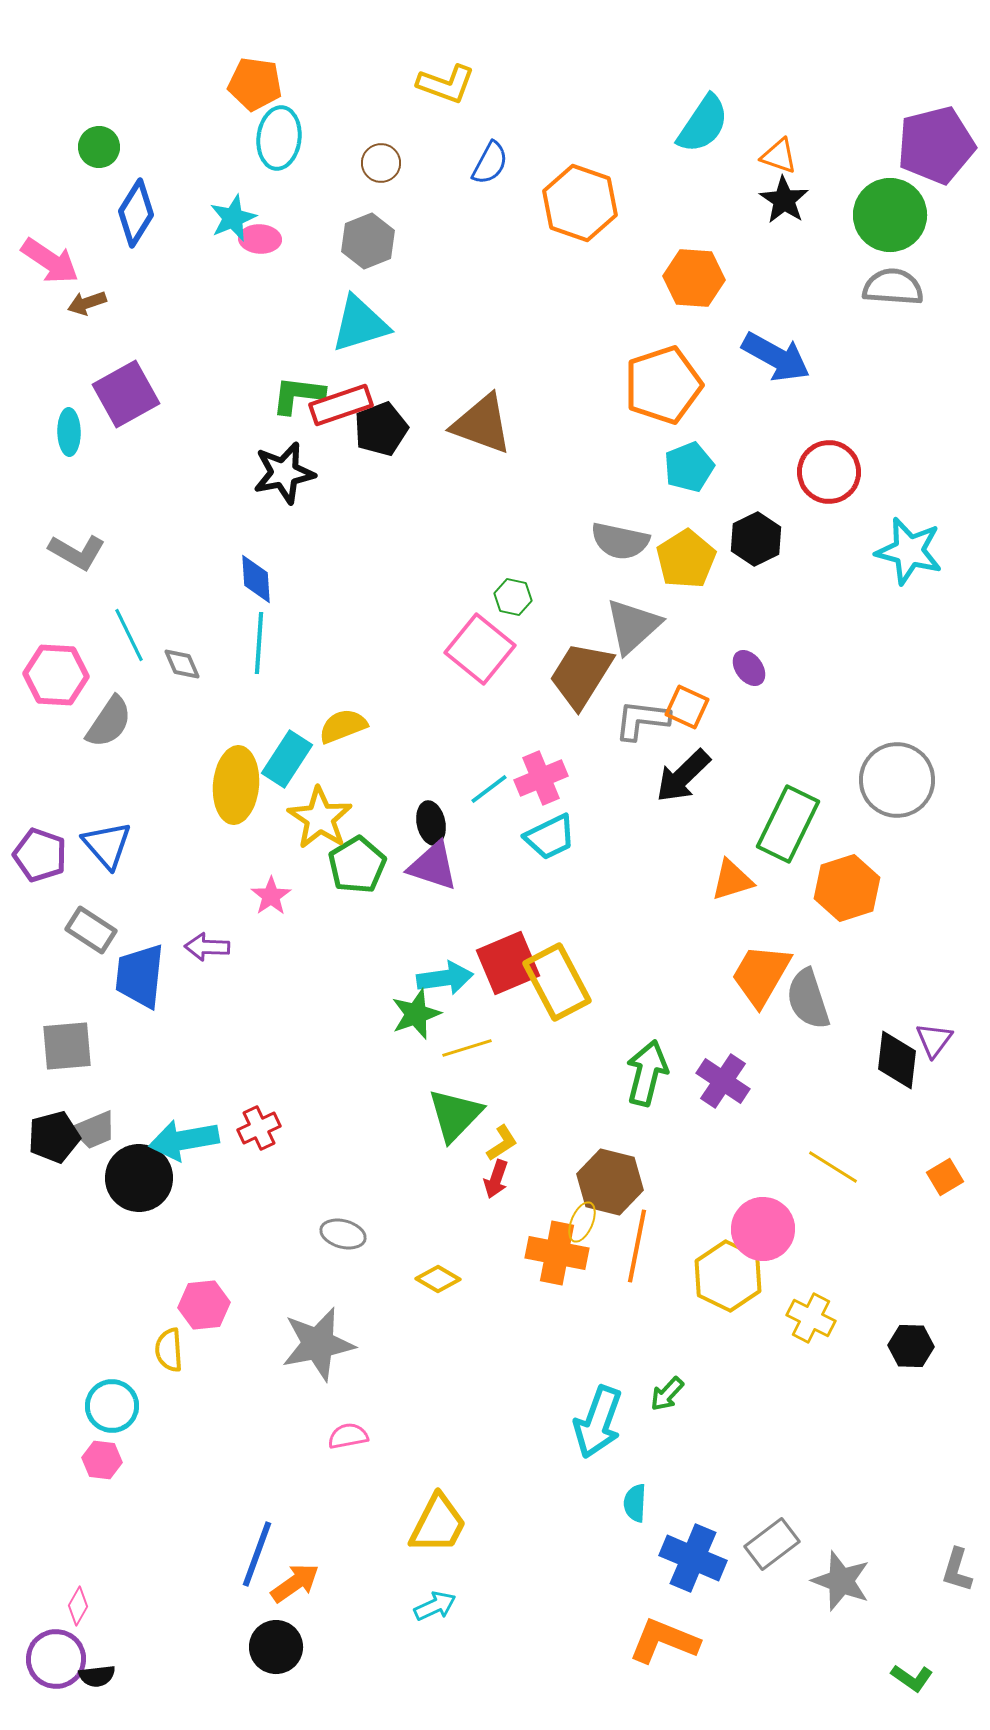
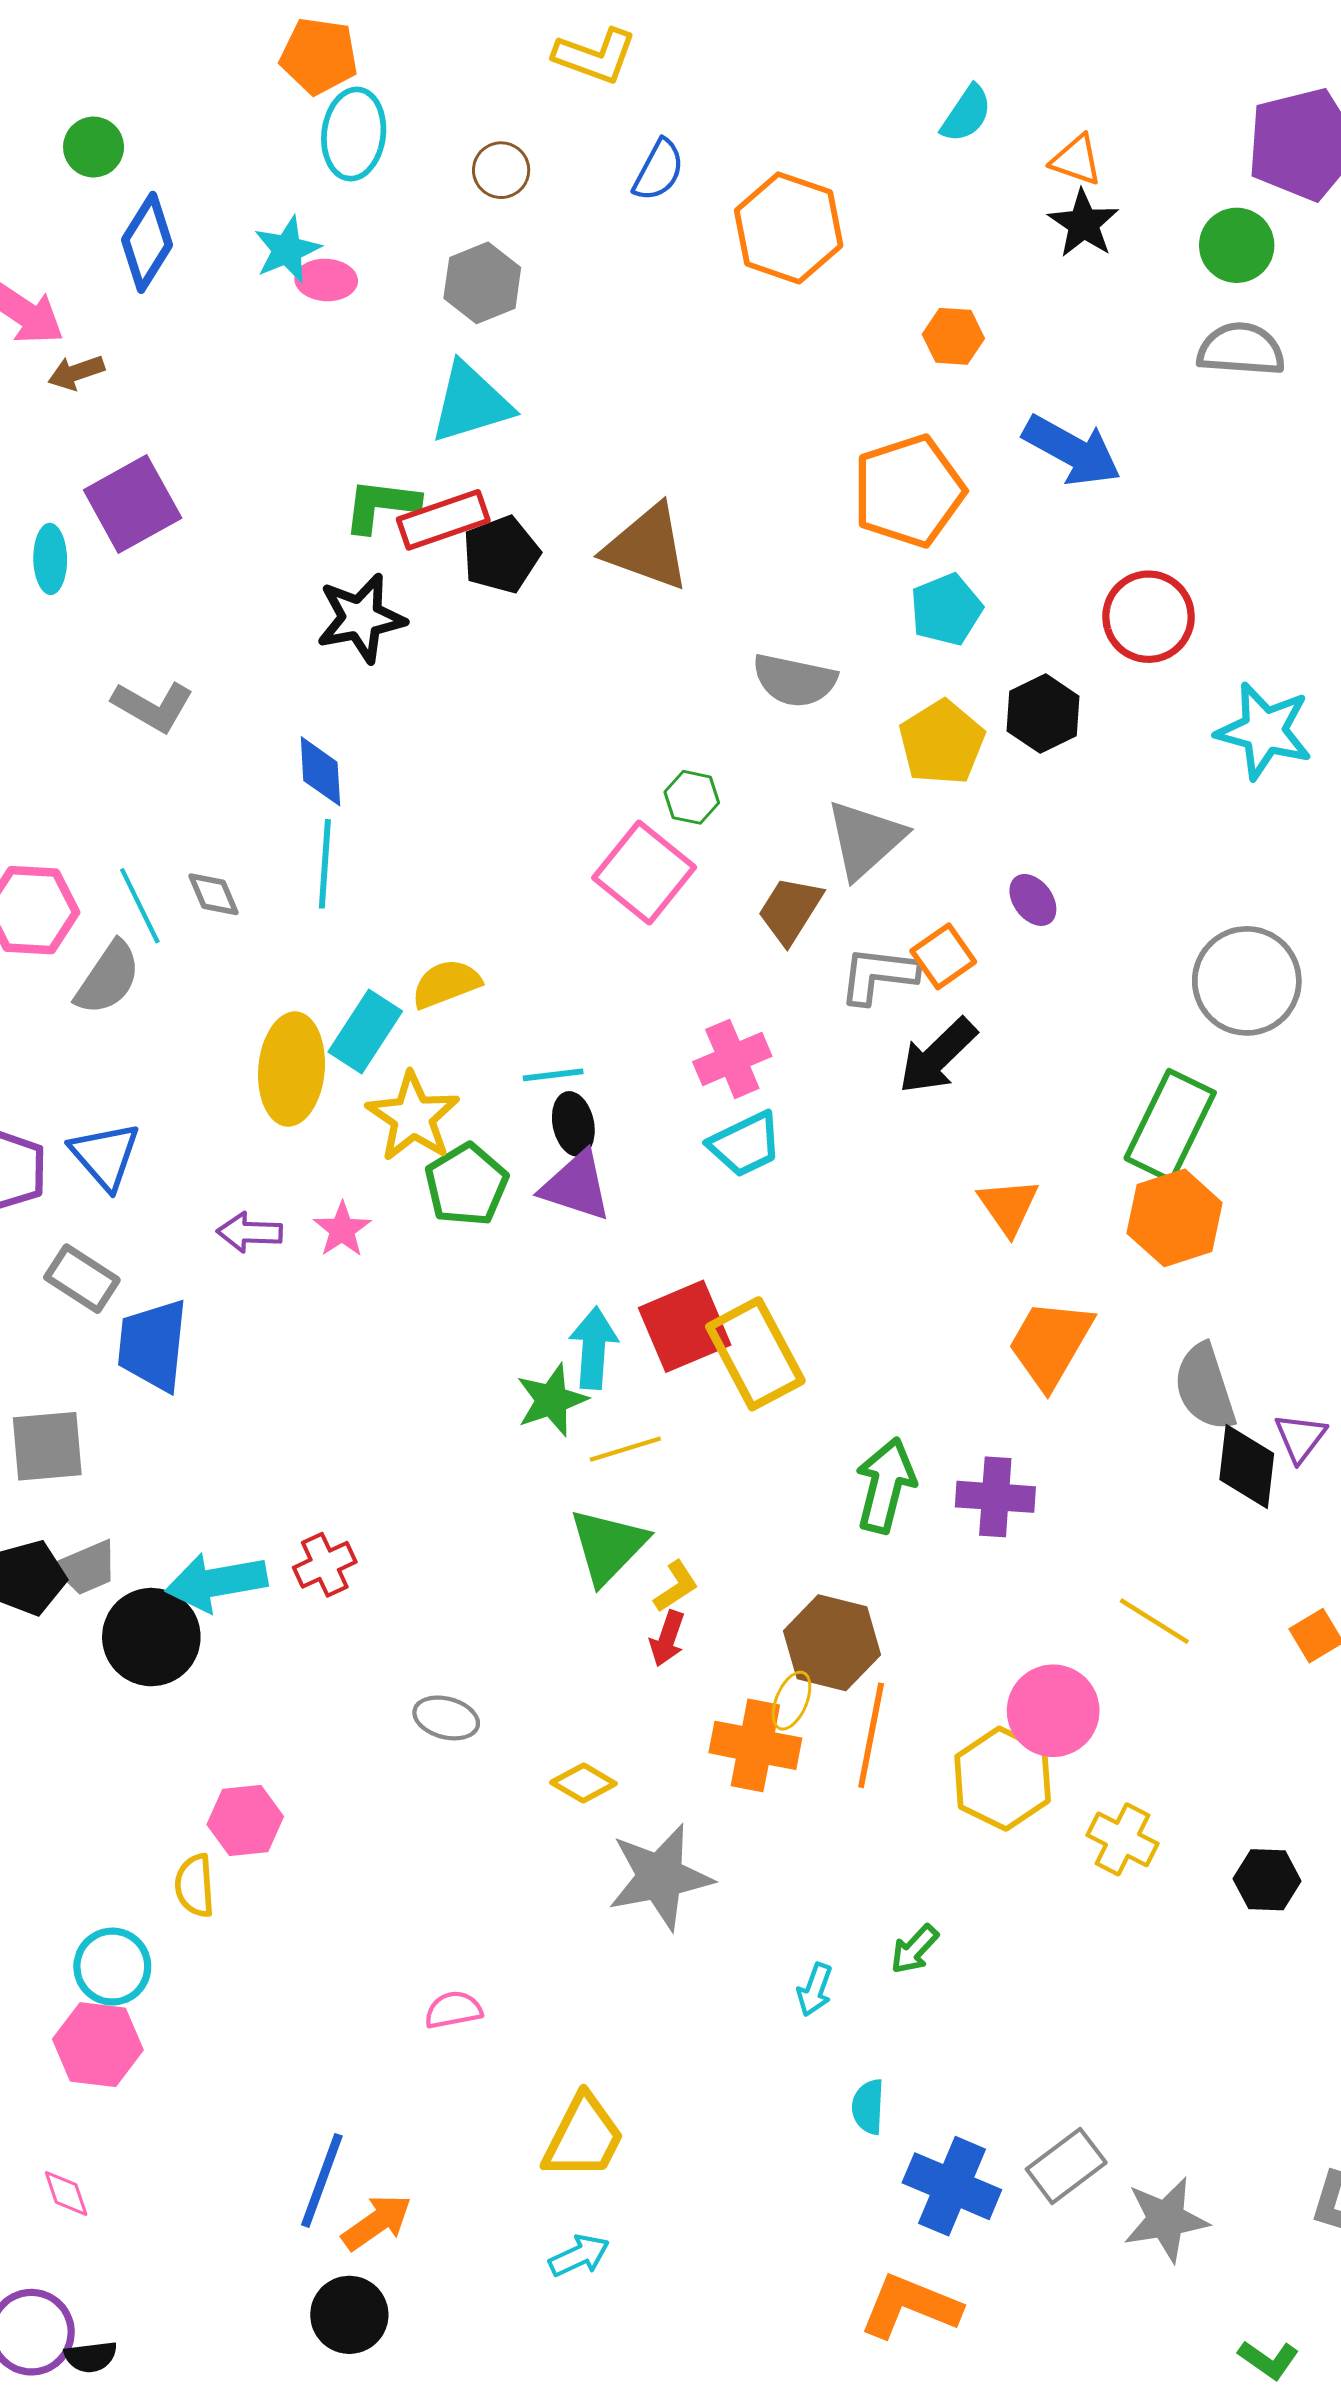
cyan semicircle: (703, 124) -> (966, 114), size x0.7
green circle: (890, 215) -> (1237, 245), size x0.7
orange hexagon: (694, 278) -> (953, 336), size x0.7
gray semicircle: (620, 541) -> (794, 680), moved
gray L-shape: (77, 552) -> (153, 706), moved
cyan line: (129, 635) -> (140, 906), moved
brown trapezoid: (581, 675) -> (790, 910), size x0.7
orange square: (687, 707) -> (943, 956), turned 30
gray circle: (897, 780) -> (1247, 981), moved
cyan line: (489, 789) -> (553, 1075), moved, turned 30
green rectangle: (788, 824) -> (1170, 1125), moved
orange triangle: (732, 880) -> (1008, 1206), turned -48
purple arrow: (207, 947) -> (250, 1232), moved
cyan arrow: (445, 978) -> (594, 1348), turned -78
gray semicircle: (808, 999) -> (1205, 1387), moved
purple cross: (723, 1081) -> (995, 1497), turned -30
gray star: (318, 1344) -> (660, 1877), moved
cyan arrow: (598, 1422) -> (815, 1990), size x0.5
pink hexagon: (102, 1460) -> (98, 2045), size x1.5
gray star: (841, 1581) -> (1166, 2219), turned -30
pink diamond: (78, 1606) -> (66, 2193), moved, turned -48

